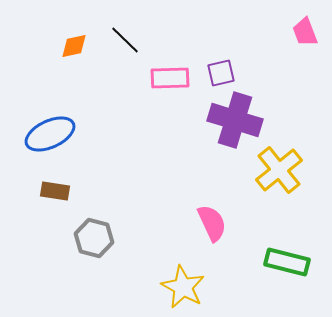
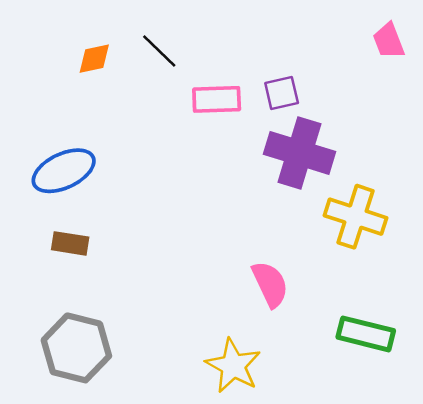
yellow cross: (279, 170) -> (356, 217), turned -33
gray hexagon: (94, 238) -> (76, 348), moved, size x1.4

